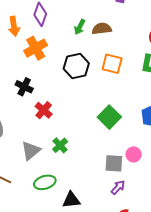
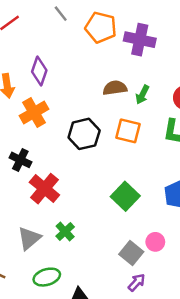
green arrow: (80, 27) -> (142, 95), moved
red cross: (44, 110) -> (44, 189), size x1.4
gray square: (114, 163) -> (131, 253), turned 36

